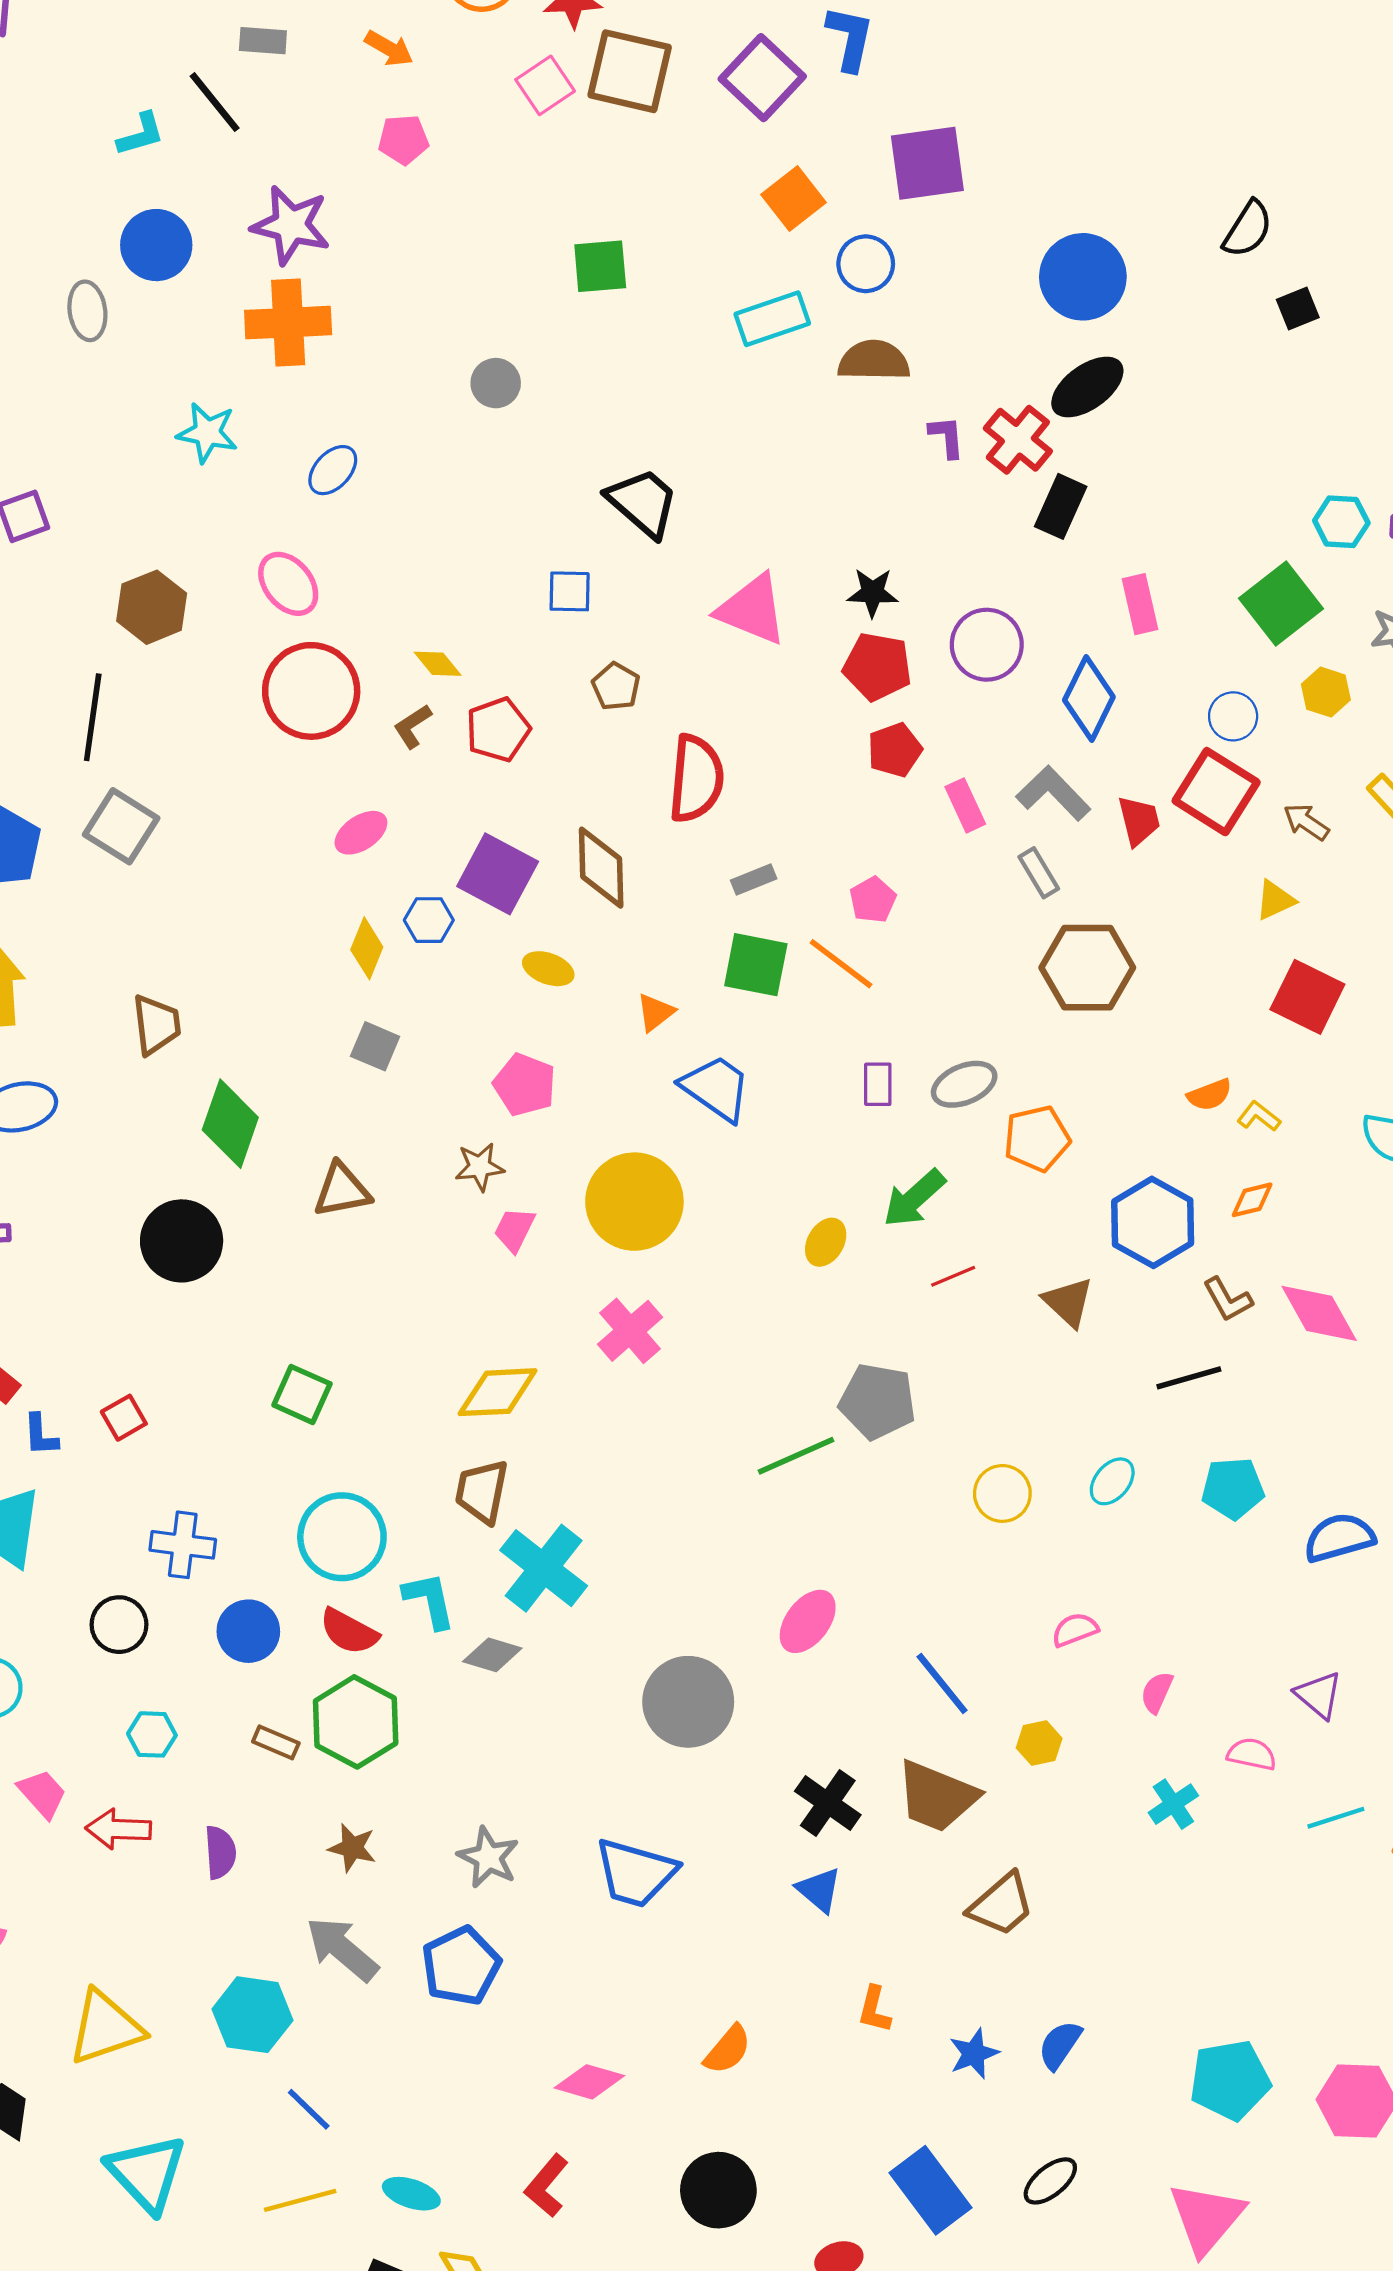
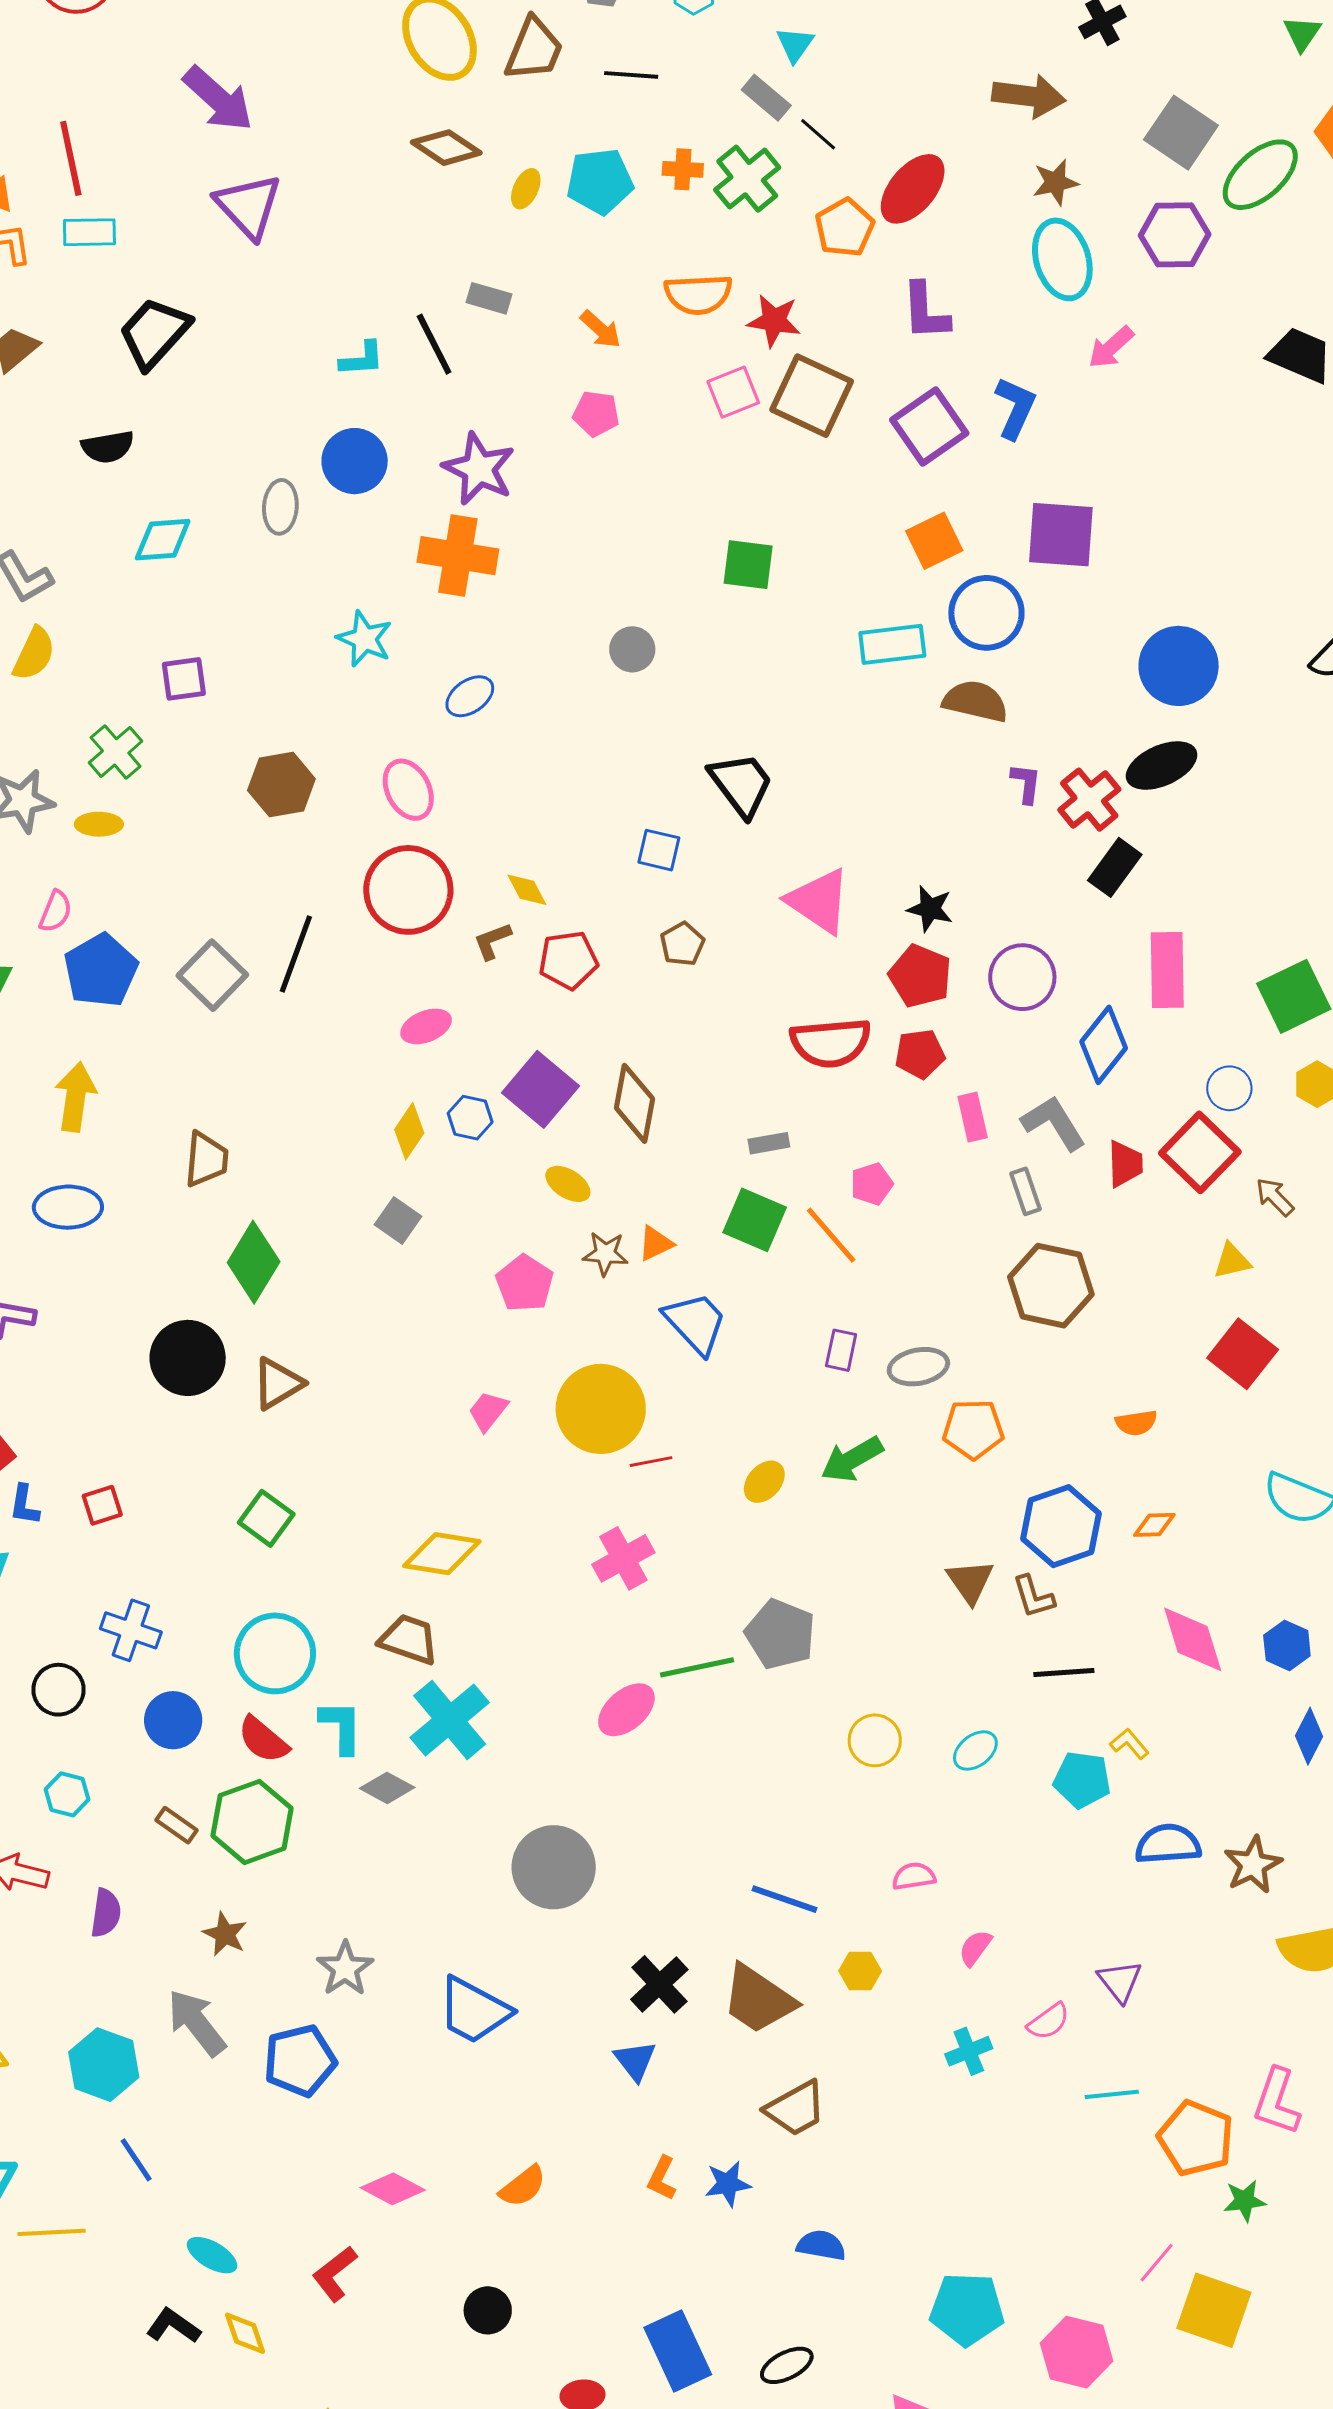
blue circle: (866, 264) -> (986, 613), size x1.4
pink rectangle: (1140, 604) -> (1167, 970), size x1.4
black line: (93, 717) -> (296, 954), moved
red semicircle: (696, 779) -> (831, 1043), moved, turned 68
yellow L-shape: (1259, 1116) -> (1129, 1744), moved
brown star: (480, 1167) -> (605, 1254), moved
brown triangle: (342, 1190) -> (278, 1384), moved, turned -32
red line: (953, 1276) -> (651, 1462), moved
brown L-shape: (1228, 1299) -> (1033, 1597), moved
pink cross: (630, 1331) -> (623, 1558), moved
brown trapezoid: (482, 1491) -> (409, 1639), turned 86
pink ellipse: (808, 1621) -> (626, 1710), moved
blue line: (942, 1683) -> (785, 1899), turned -44
pink semicircle: (1252, 1754) -> (1048, 2021), turned 120
blue semicircle: (1060, 2045) -> (821, 2245), turned 54
blue star: (974, 2054) -> (728, 2184), moved
black circle: (718, 2190) -> (488, 2310), size x0.7
yellow line: (300, 2200) -> (52, 2232), moved

